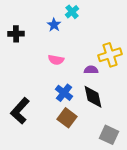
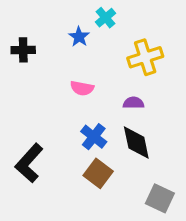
yellow cross: (110, 55) -> (145, 57), moved

